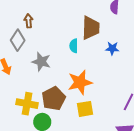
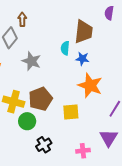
blue star: (112, 48) -> (82, 59), moved
orange star: (80, 82) -> (90, 85), moved, turned 30

